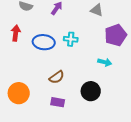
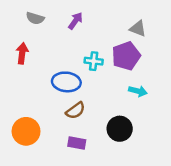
gray triangle: (97, 10) -> (138, 29), moved
purple pentagon: (116, 35) -> (126, 56), moved
blue ellipse: (44, 42) -> (66, 82), moved

